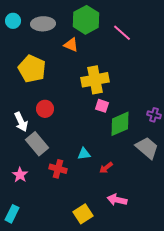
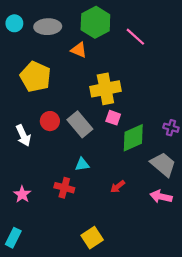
gray rectangle: (37, 144) -> (80, 124), moved
cyan triangle: (84, 154) -> (82, 164), moved
pink arrow: (117, 200) -> (161, 197), moved

